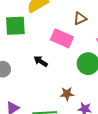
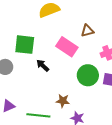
green square: (15, 26) -> (25, 45), moved

